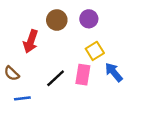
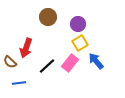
purple circle: (89, 19) -> (78, 24), moved
red arrow: (31, 41) -> (26, 48), moved
pink rectangle: (83, 75) -> (70, 63), turned 30

